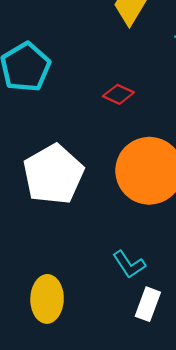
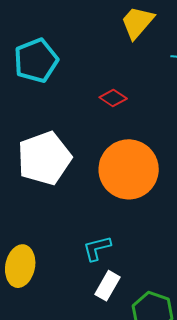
cyan L-shape: (129, 264) -> (97, 248), turned 100

